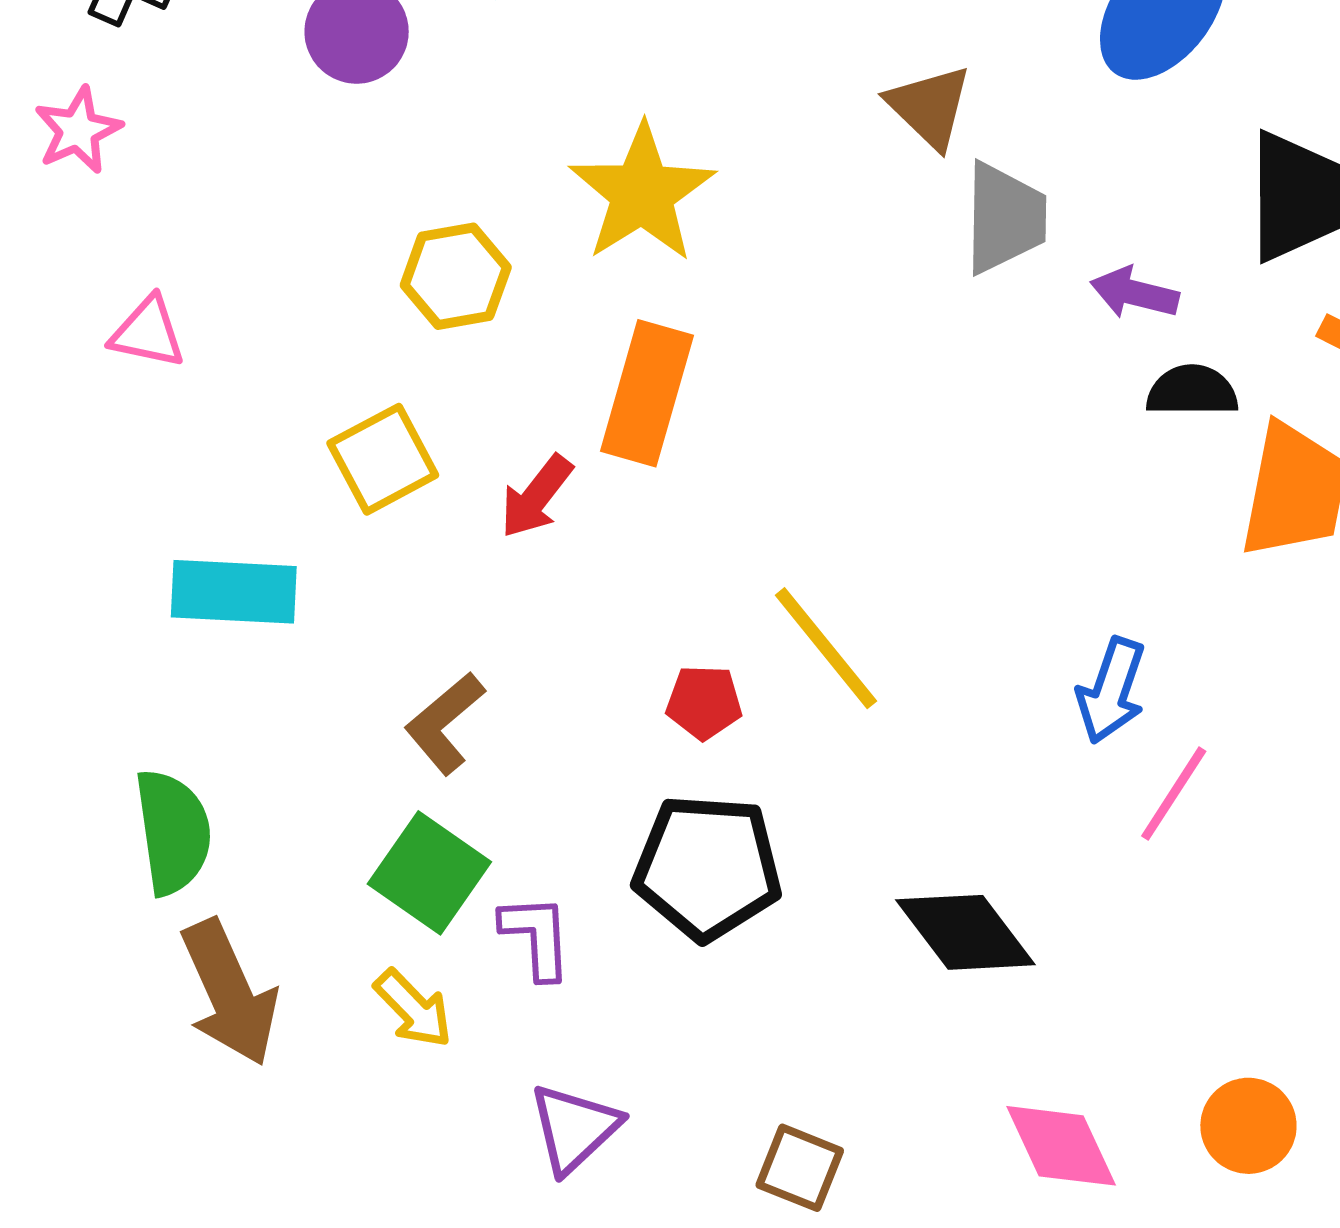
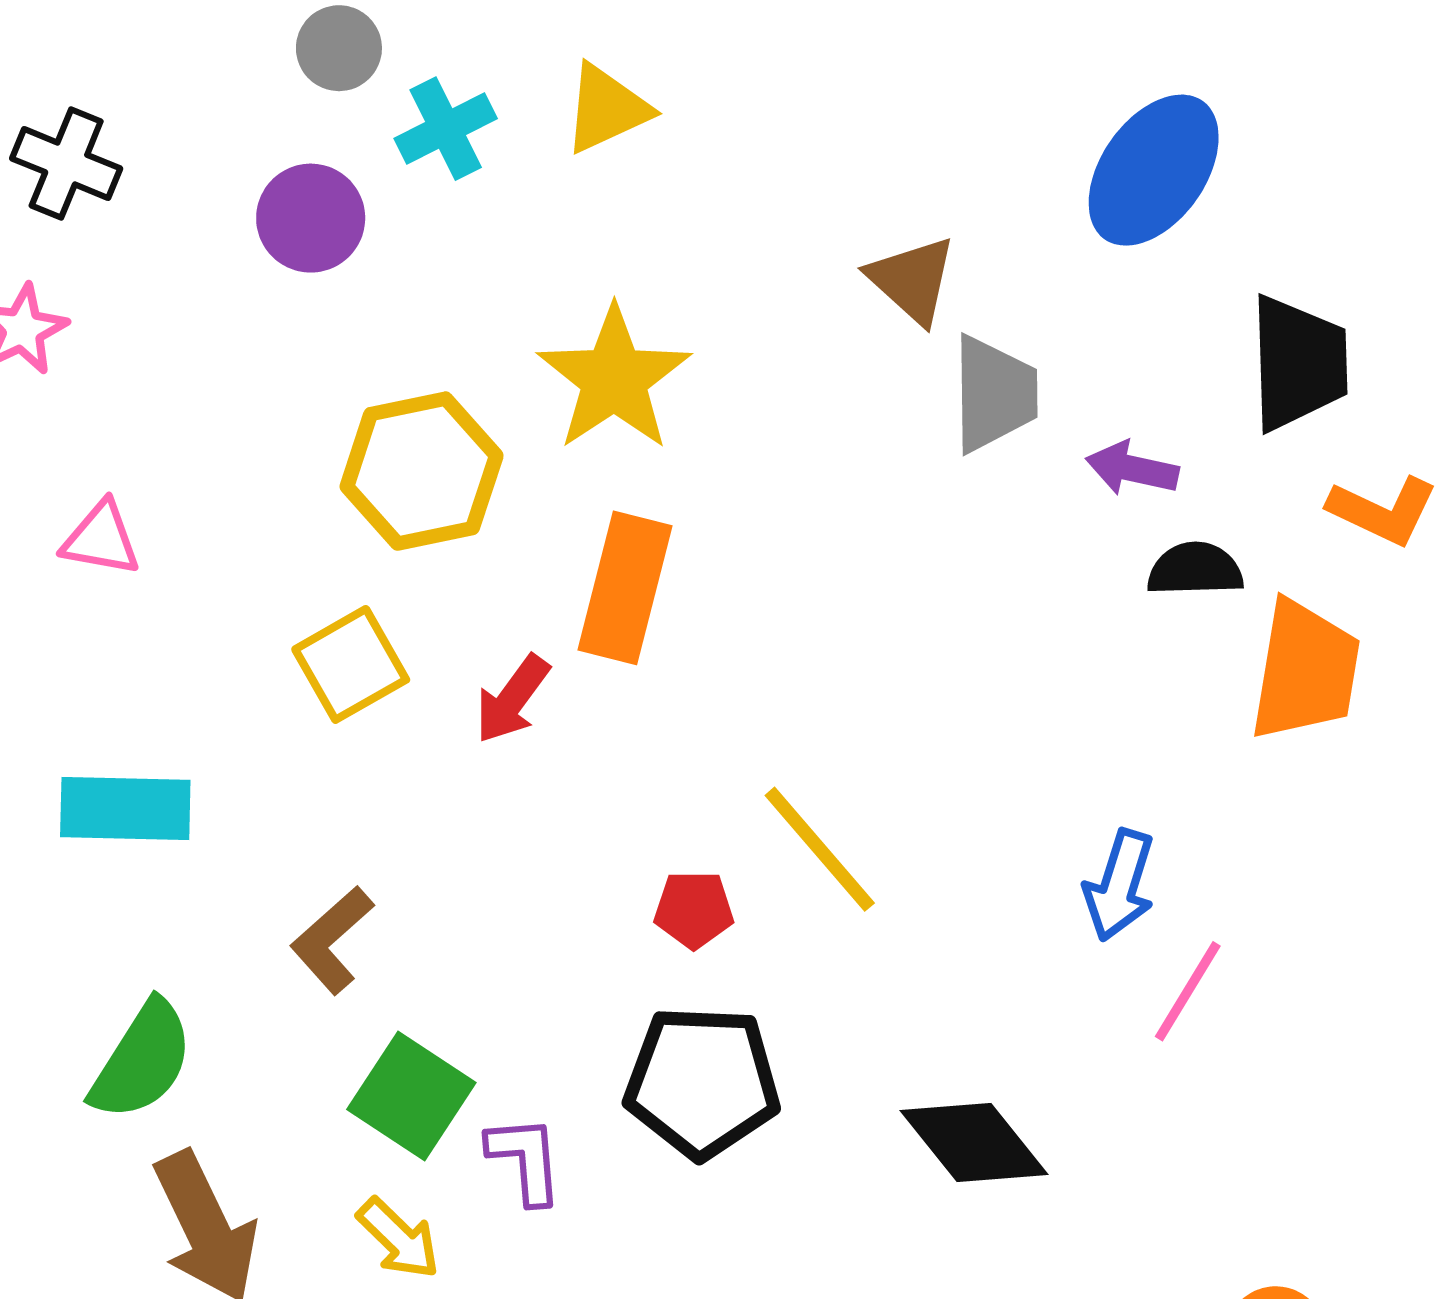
yellow hexagon: (456, 276) -> (422, 471), size x1.4
cyan rectangle: (234, 592) -> (125, 809), moved
brown L-shape: (445, 723) -> (332, 940), moved
green semicircle: (173, 832) -> (142, 1061), turned 42

